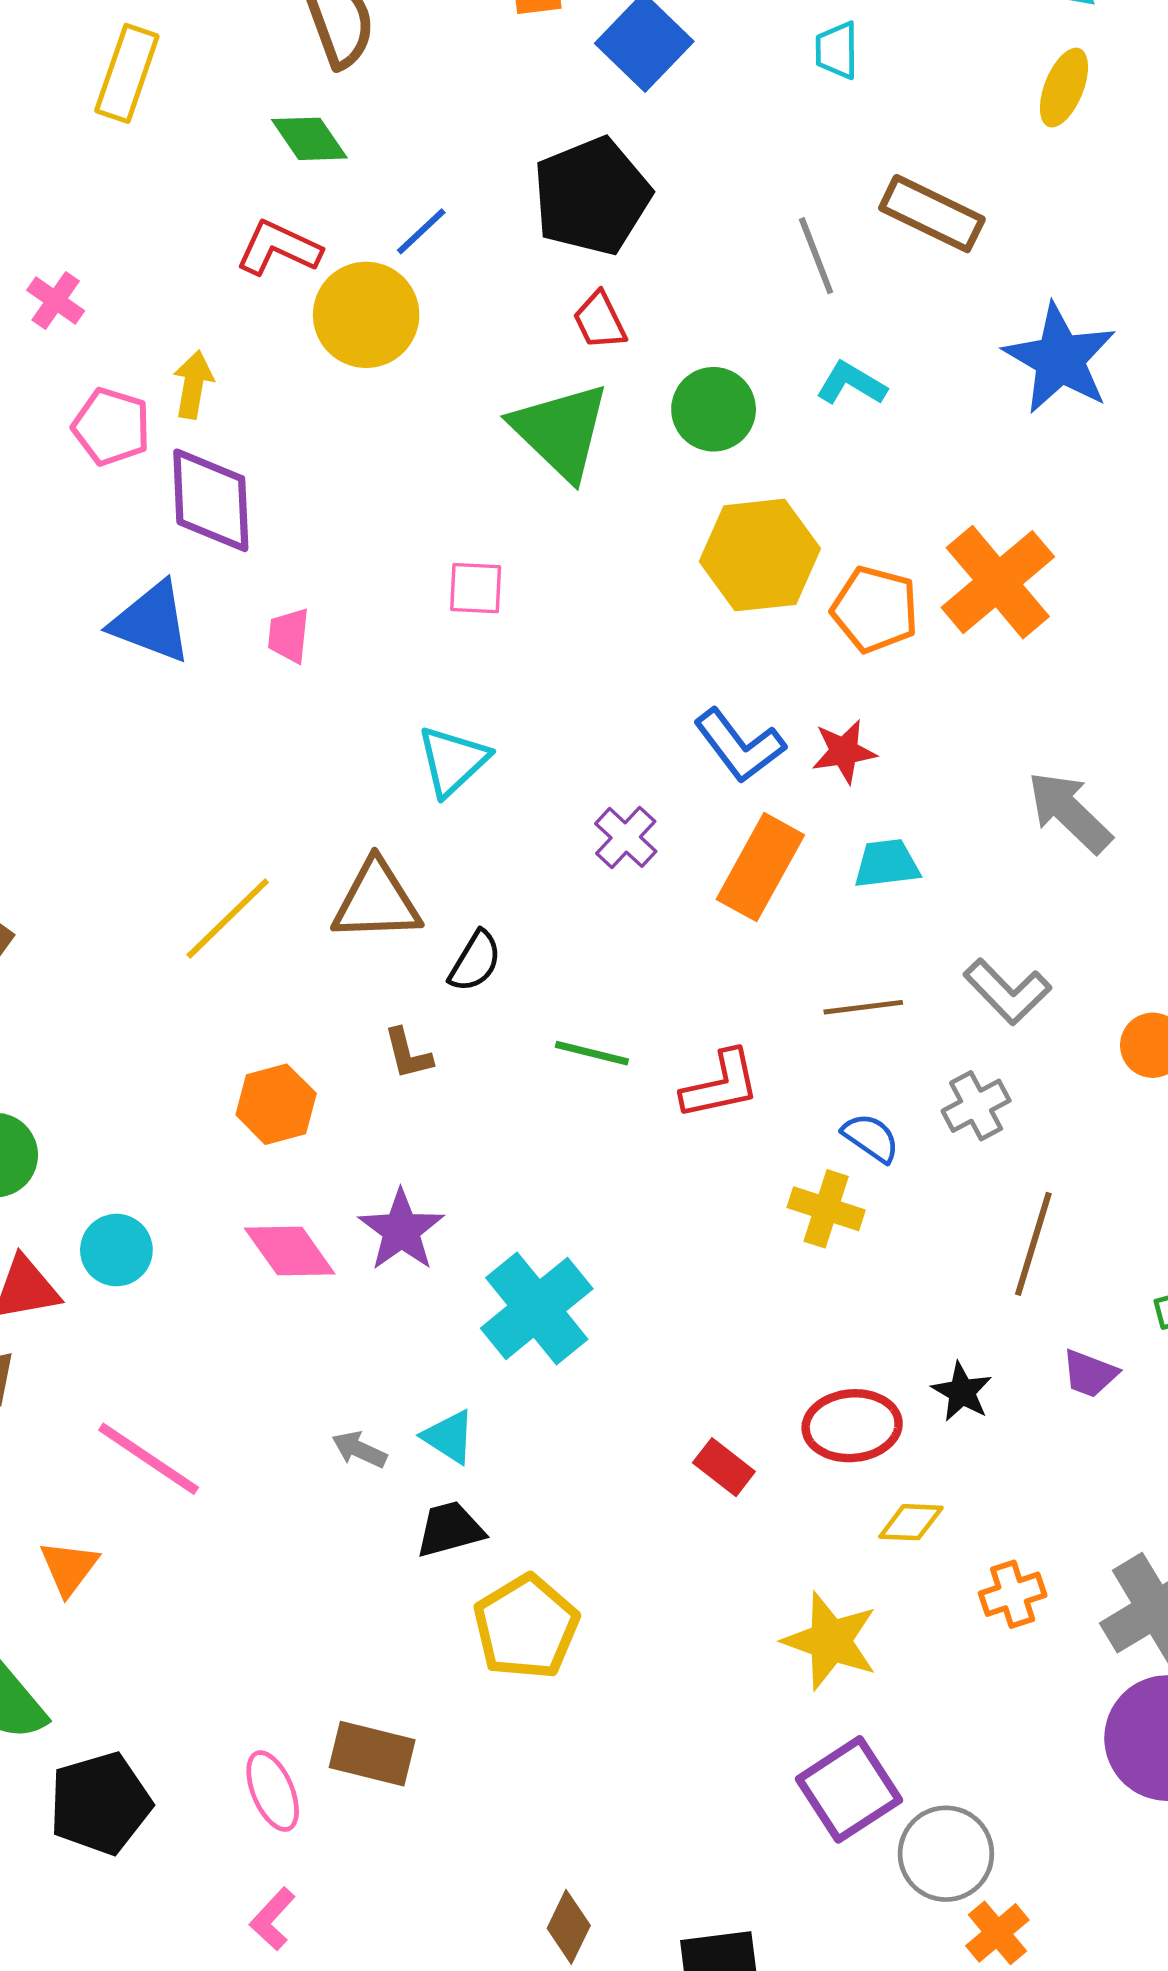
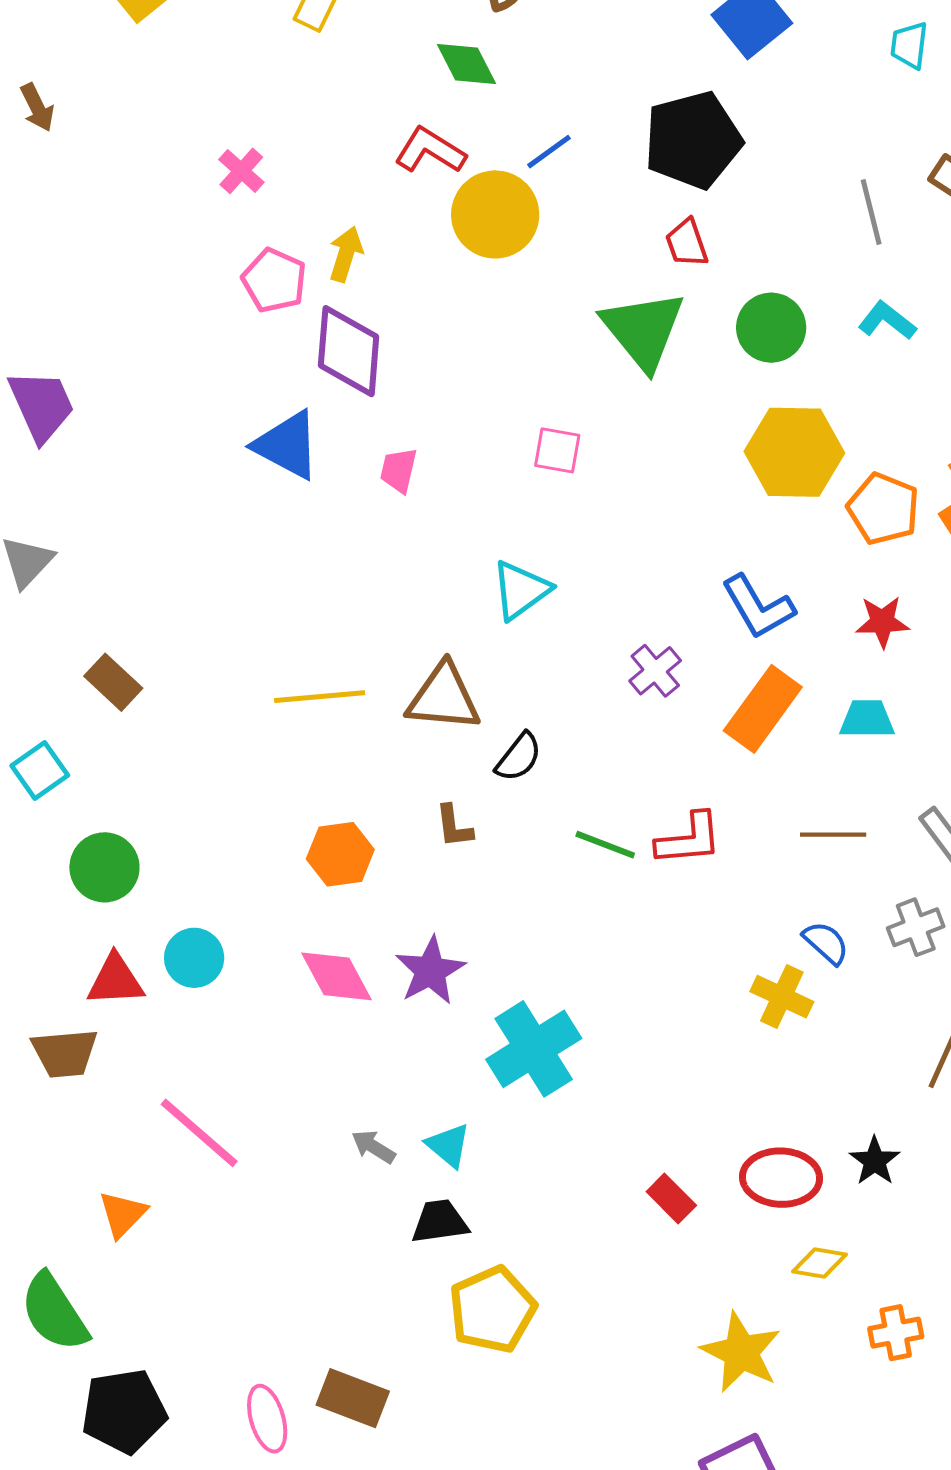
red star: (844, 752) -> (882, 622), moved
yellow line: (228, 918) -> (320, 697), turned 32
red L-shape: (721, 1085) -> (689, 839), moved

